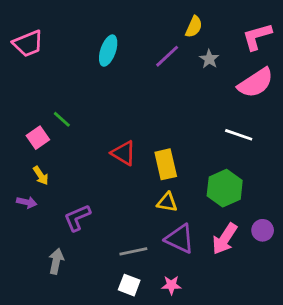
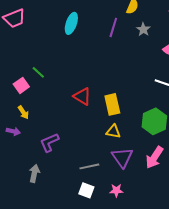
purple line: (167, 56) -> (113, 27), turned -30
purple triangle: (180, 239) -> (122, 157), turned 30

